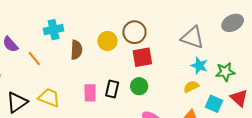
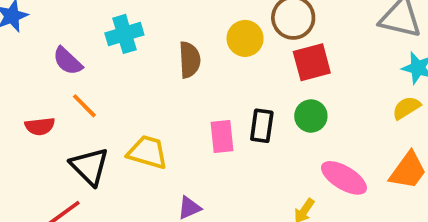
cyan cross: (54, 30) -> (124, 34), moved
orange line: (34, 58) -> (84, 106), moved
black triangle: (17, 102) -> (90, 166), turned -35

